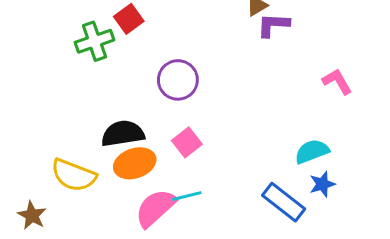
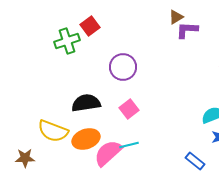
orange ellipse: (135, 163) -> (86, 139), moved
blue rectangle: (284, 202) -> (195, 161), moved, size x0.7
brown star: (32, 215) -> (25, 158), turned -30

